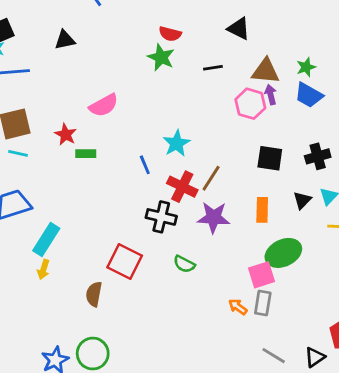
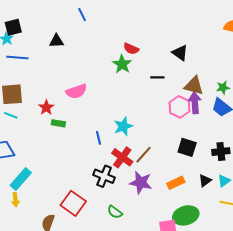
purple arrow: (271, 95) -> (195, 103), size x1.5
orange rectangle: (262, 210) -> (176, 183), turned 54
yellow arrow: (43, 269) -> (15, 200), turned -32

